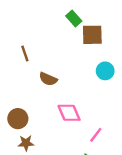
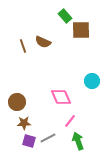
cyan circle: (105, 71) -> (92, 81), moved
brown semicircle: (48, 79) -> (43, 42), moved
pink line: (96, 135) -> (70, 121), moved

